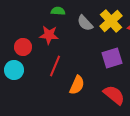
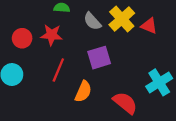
red circle: (23, 47) -> (22, 38), moved
purple square: (112, 58) -> (99, 58), moved

